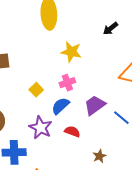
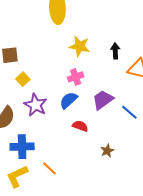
black arrow: (110, 29) -> (115, 51), moved, turned 126
yellow square: (36, 90) -> (23, 79), moved
purple star: (41, 128) -> (36, 105), moved

